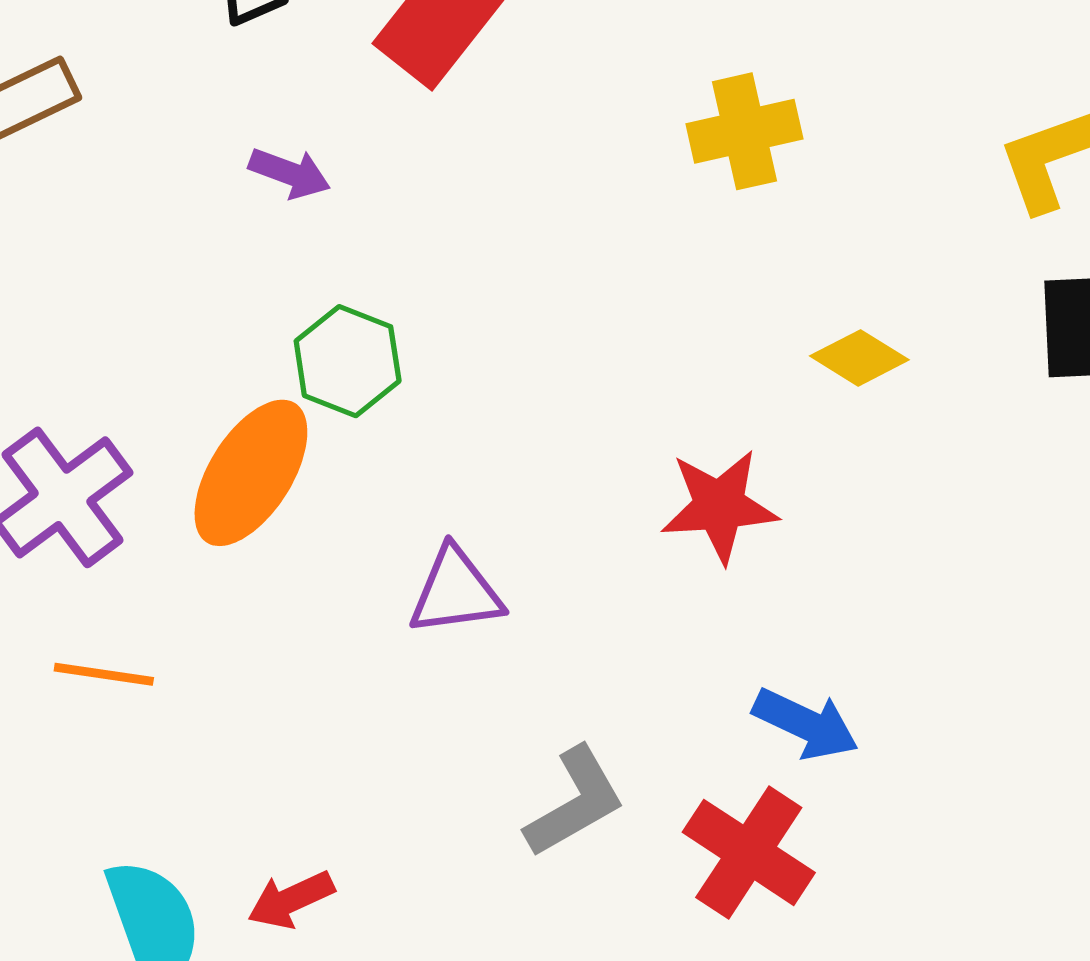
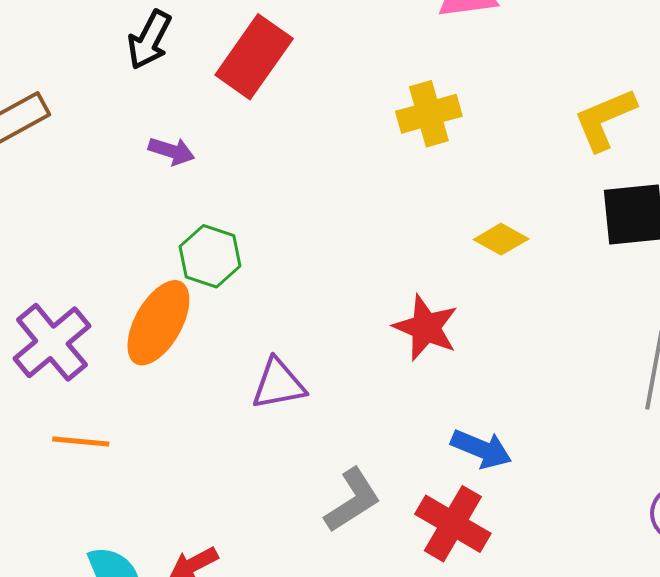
red star: (719, 506) -> (426, 328), turned 30

